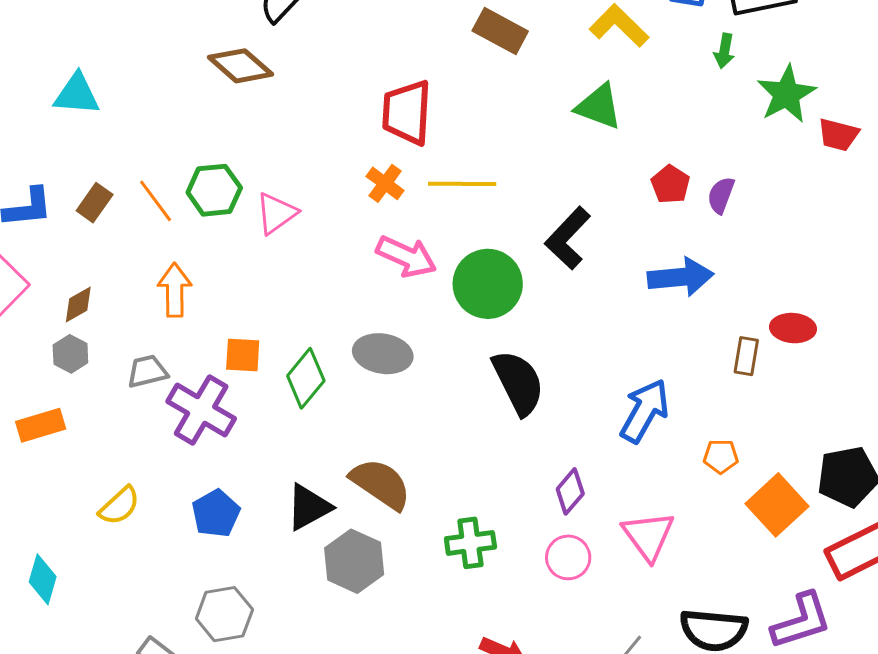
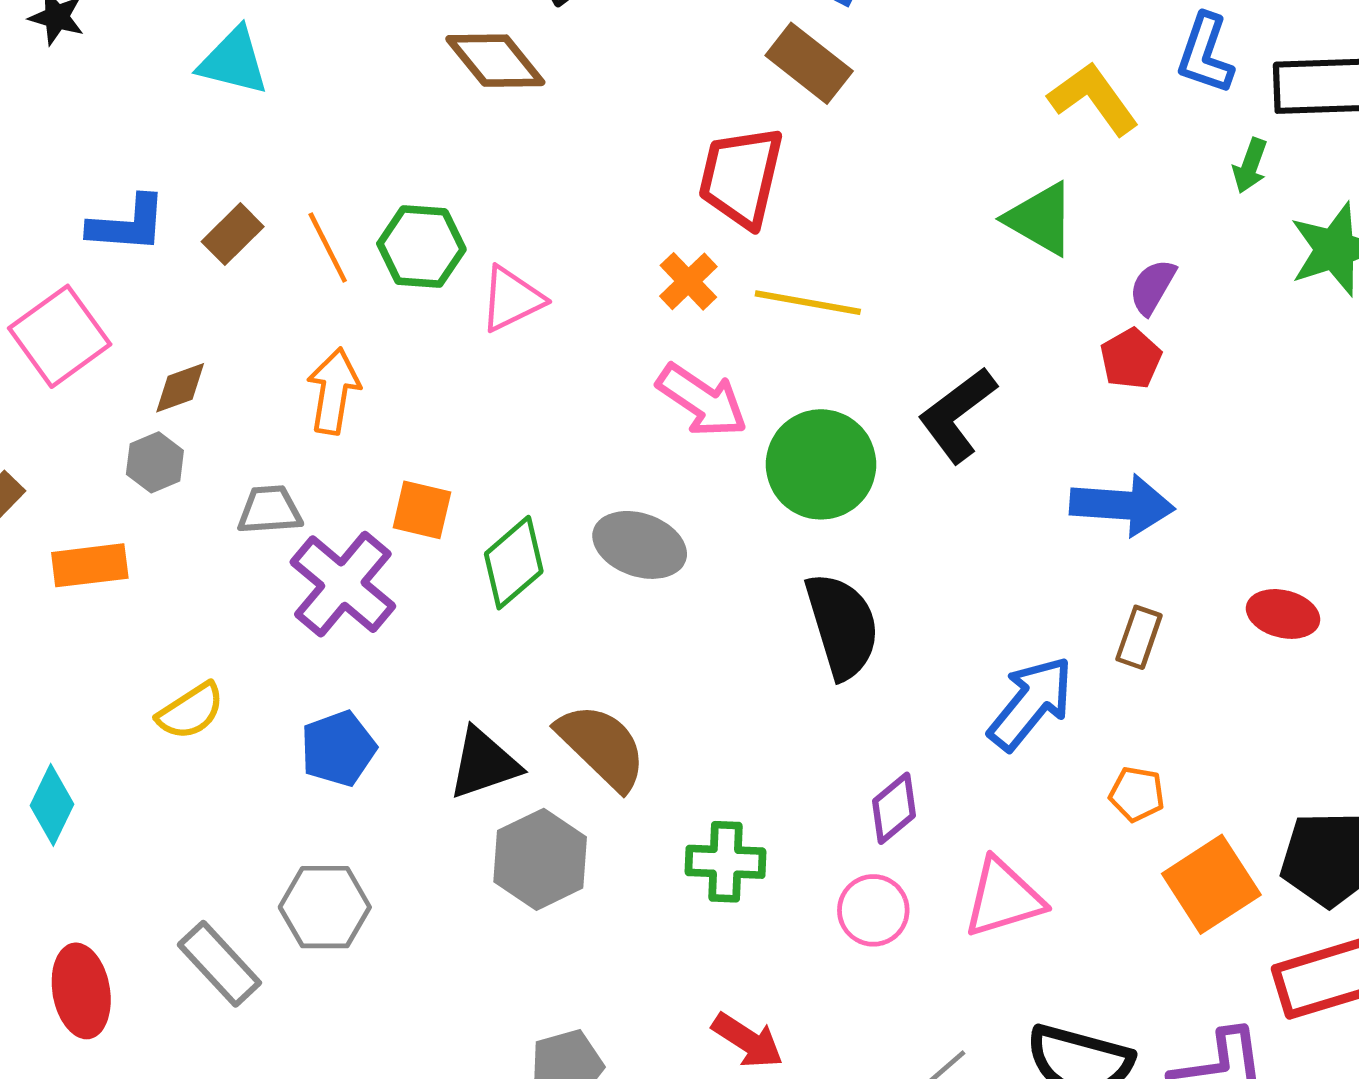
brown rectangle: (500, 31) -> (809, 63), moved
purple semicircle: (721, 195) -> (1152, 287), moved
brown rectangle: (746, 356) -> (1139, 637), moved
pink triangle: (648, 536) -> (1003, 898), turned 40

